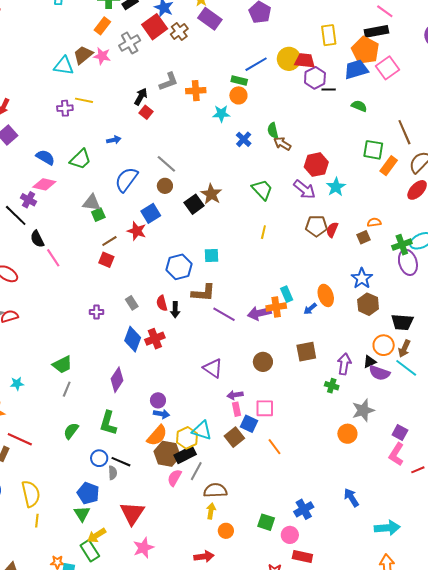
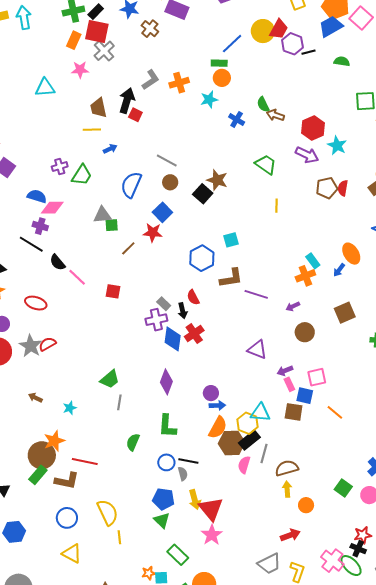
red square: (155, 27) -> (97, 32), moved, turned -30
brown trapezoid: (83, 55) -> (98, 108), moved, turned -50
red trapezoid: (305, 61) -> (279, 29), turned 125
black arrow: (141, 97) -> (127, 101), size x1.4
yellow line: (84, 100) -> (92, 130), moved
purple cross: (65, 108) -> (60, 167), moved
blue semicircle: (45, 157) -> (37, 196), moved
green square: (98, 215) -> (112, 225), turned 32
red square: (106, 260) -> (113, 291), moved
black arrow: (175, 310) -> (183, 311), moved
purple cross: (96, 312) -> (156, 320), moved, size x1.5
purple arrow: (259, 313) -> (293, 306), moved, size x0.6
brown square: (234, 437) -> (294, 412), turned -30
green square: (266, 522) -> (343, 488), turned 30
yellow arrow: (97, 535) -> (195, 500), moved, turned -60
pink star: (143, 548) -> (212, 535), moved

